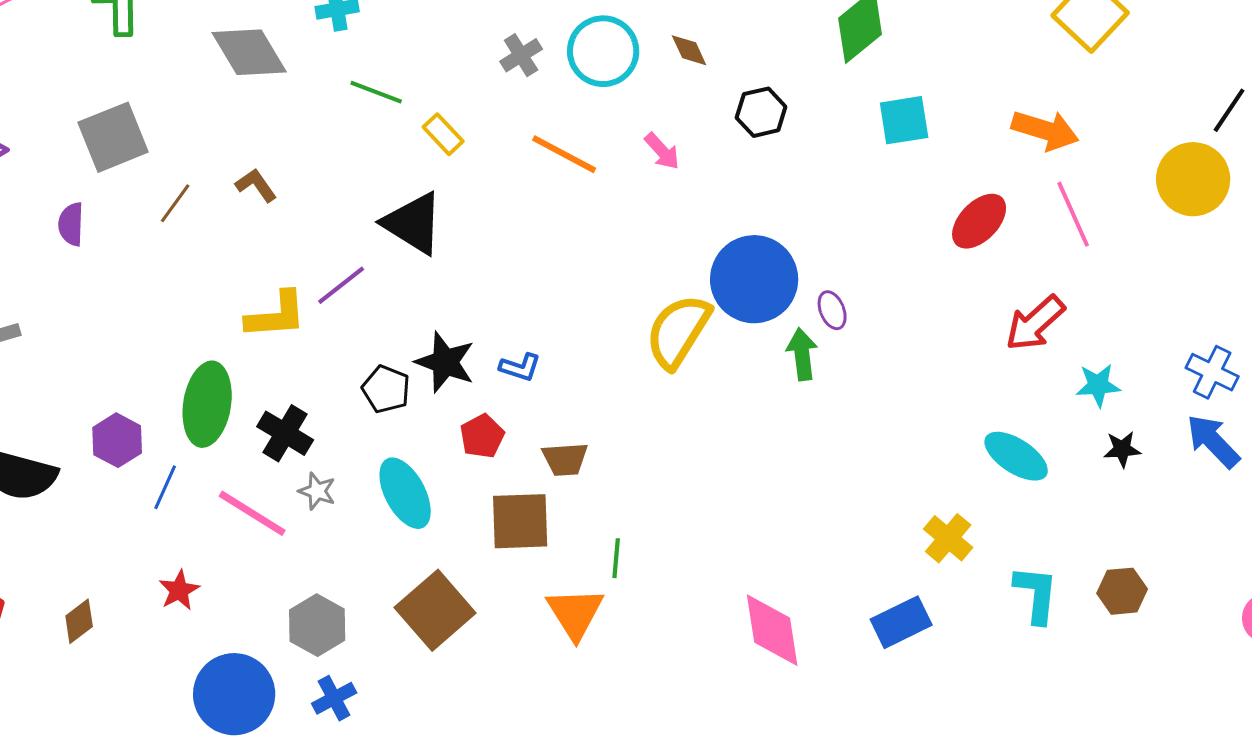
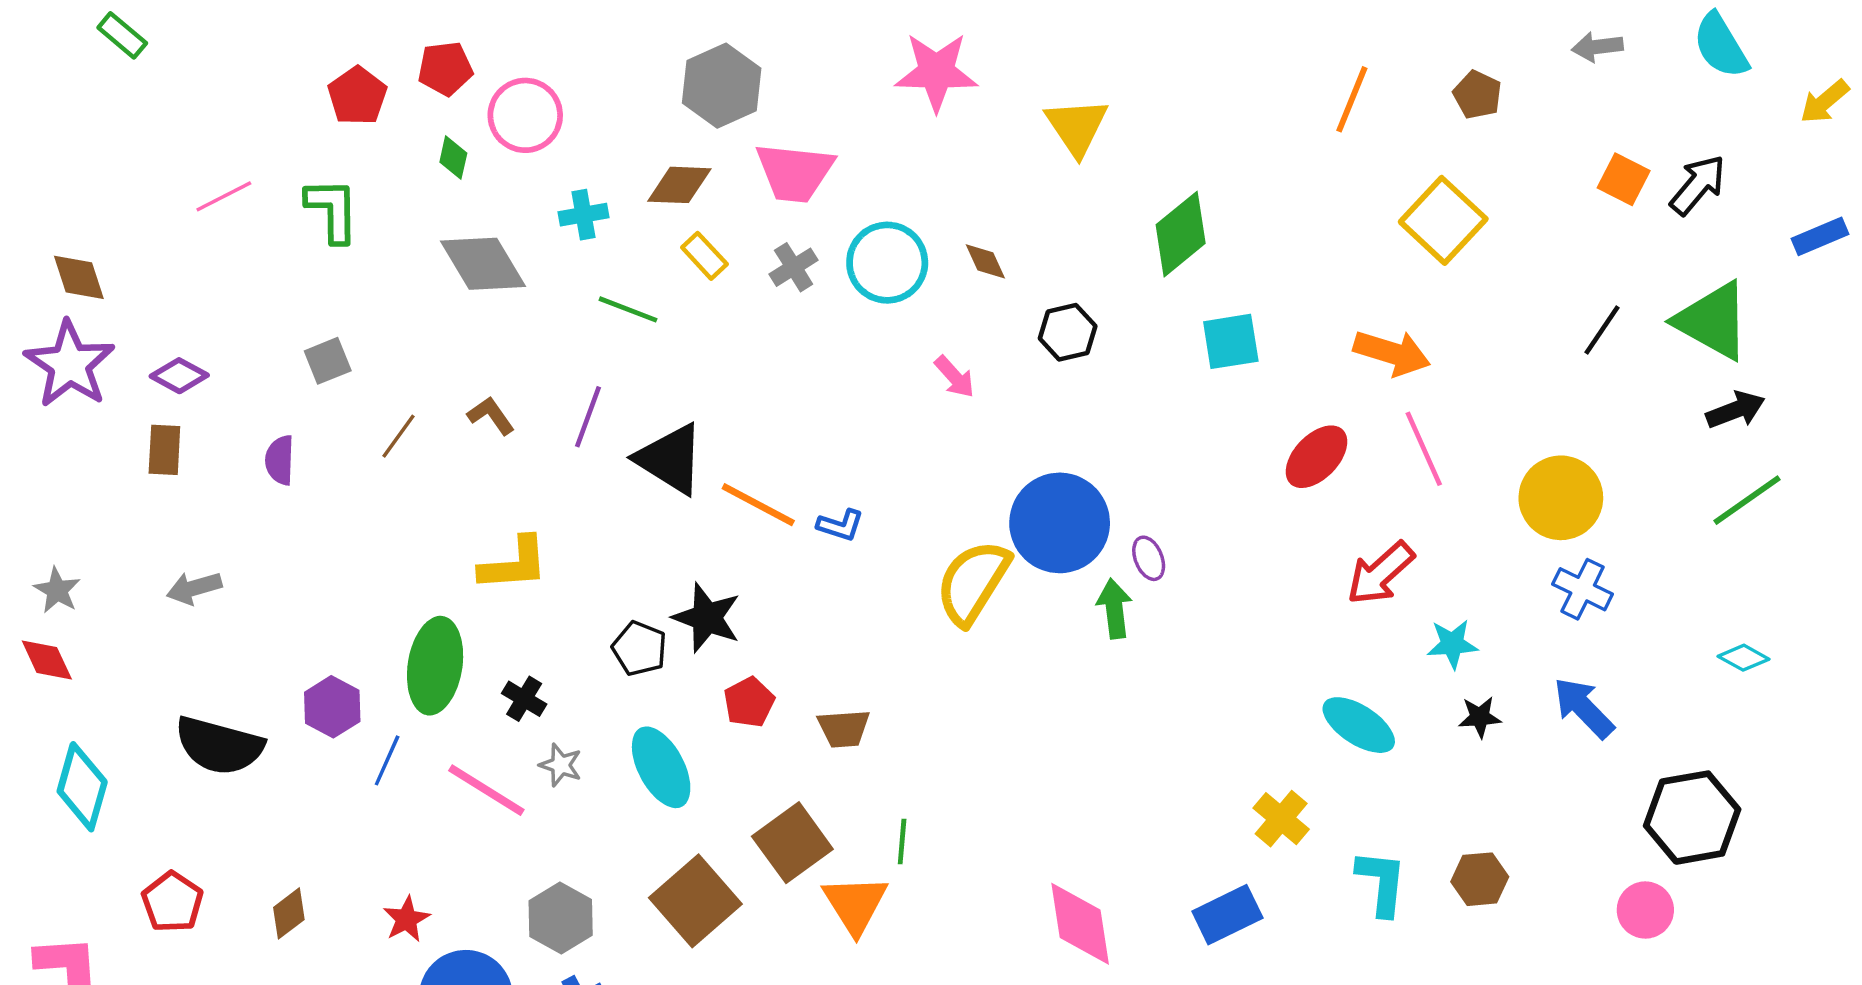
yellow rectangle: (443, 134) -> (704, 256), moved
gray square: (113, 137) -> (328, 361), size x0.6
orange line: (564, 154) -> (758, 505), moved
yellow circle: (1193, 179) -> (1561, 498), moved
purple line: (341, 285) -> (588, 417), moved, turned -32
blue L-shape: (520, 367) -> (840, 525), moved
blue cross: (1212, 372) -> (1583, 589), moved
black cross: (285, 433) -> (524, 699), size x0.7
brown square: (520, 521) -> (792, 843), moved, turned -34
red star: (179, 590) -> (406, 919), moved

